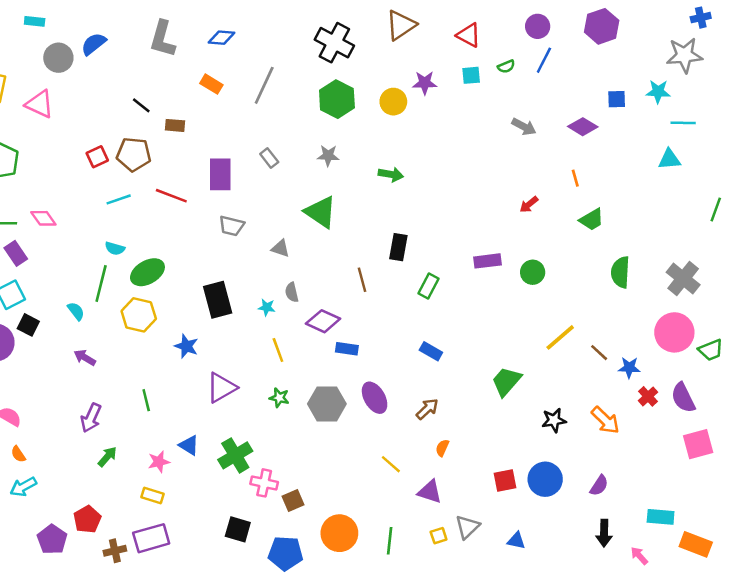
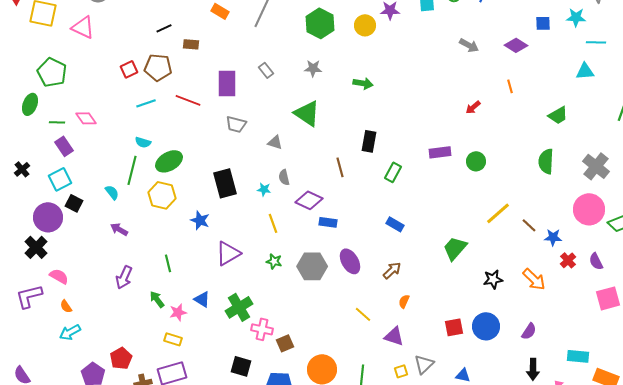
black line: (141, 105) -> (164, 28), turned -63
green trapezoid: (592, 220) -> (558, 115), moved
purple semicircle: (683, 398) -> (596, 261), size x0.7
green arrow: (107, 457) -> (157, 299), moved, turned -78

